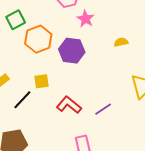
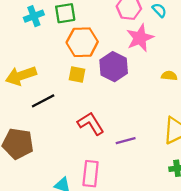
pink star: (86, 19) -> (140, 38), size x1.4
yellow square: (41, 81) -> (77, 74), moved

